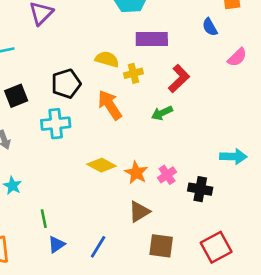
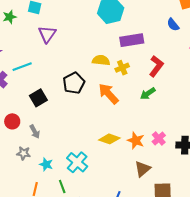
cyan cross: (56, 124) -> (77, 162), moved, turned -35
green line: (44, 219) -> (62, 186), moved

